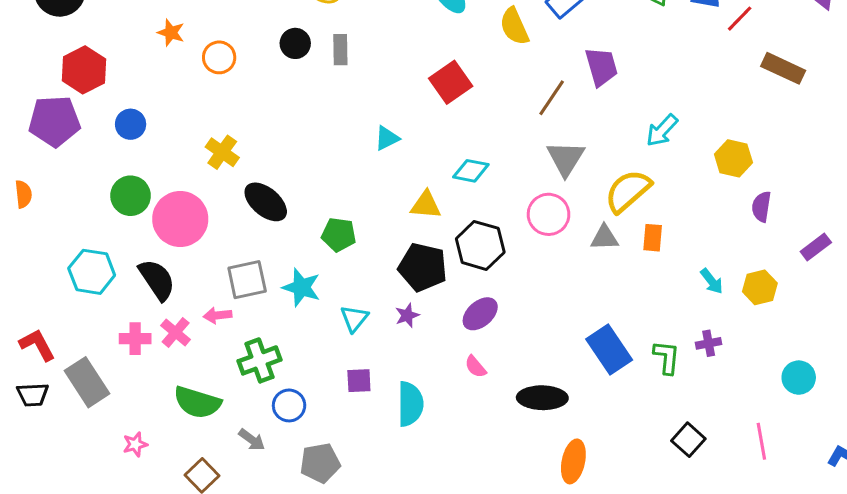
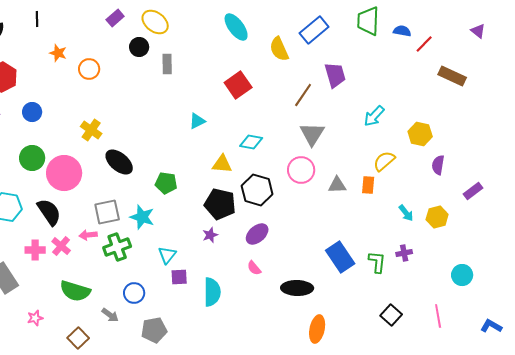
black circle: (295, 43) -> (139, 47), moved
yellow semicircle: (628, 191) -> (384, 161), moved, size x0.7
cyan triangle: (354, 318) -> (167, 255), moved
green cross: (260, 360) -> (117, 247), moved

